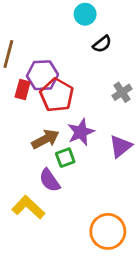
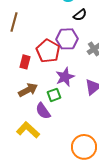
purple hexagon: (42, 75) -> (67, 39), moved
red rectangle: (23, 89) -> (25, 62), moved
brown arrow: (45, 139) -> (28, 90), moved

